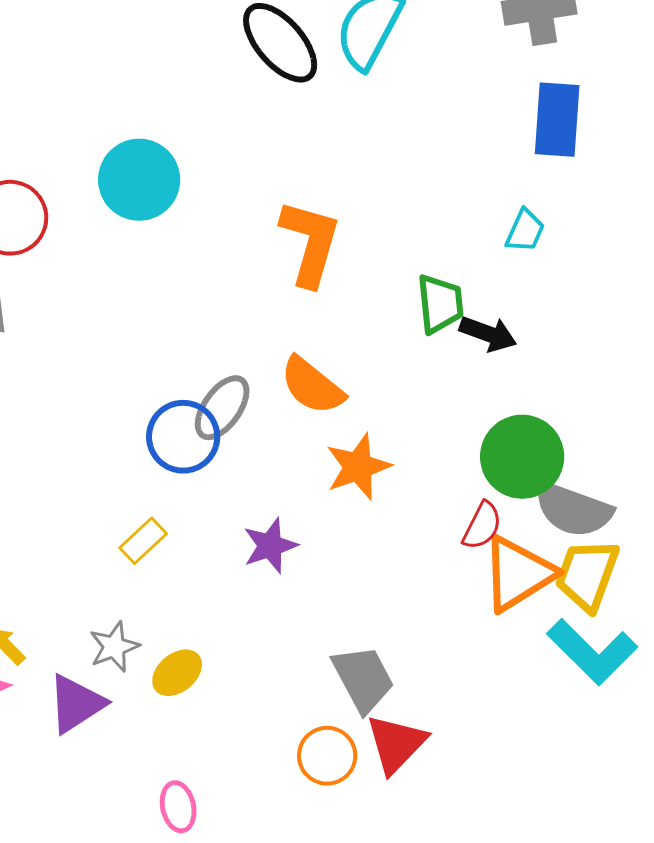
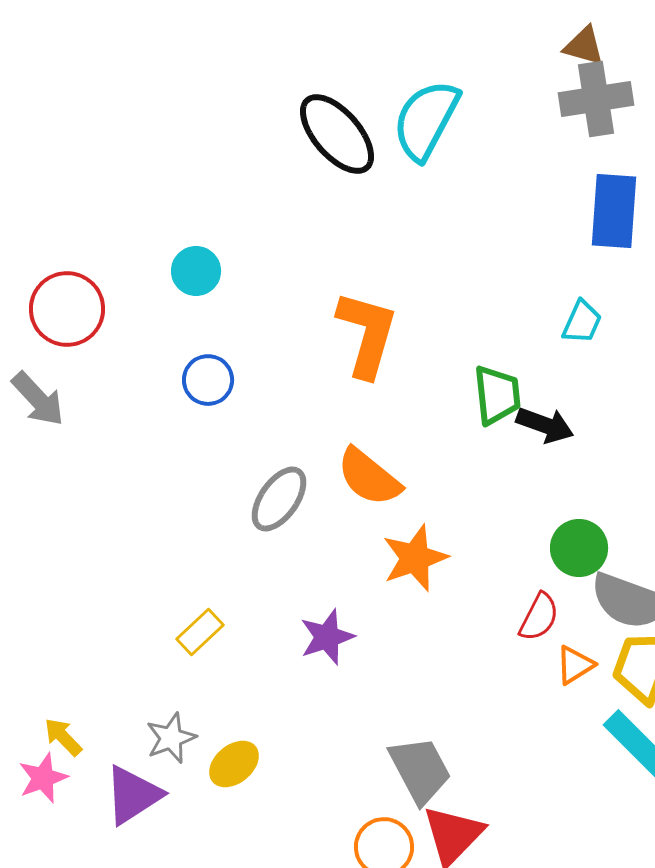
cyan circle: (139, 180) -> (196, 271), size x0.6
blue circle: (183, 437) -> (208, 380), moved, size x0.7
green circle: (522, 457) -> (579, 548), size x0.7
orange triangle: (518, 574) -> (575, 665), size x0.5

